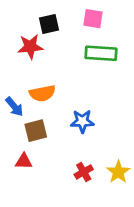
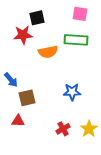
pink square: (93, 19) -> (80, 14), moved
orange semicircle: (42, 93) -> (48, 52), moved
blue star: (82, 121) -> (72, 92), moved

